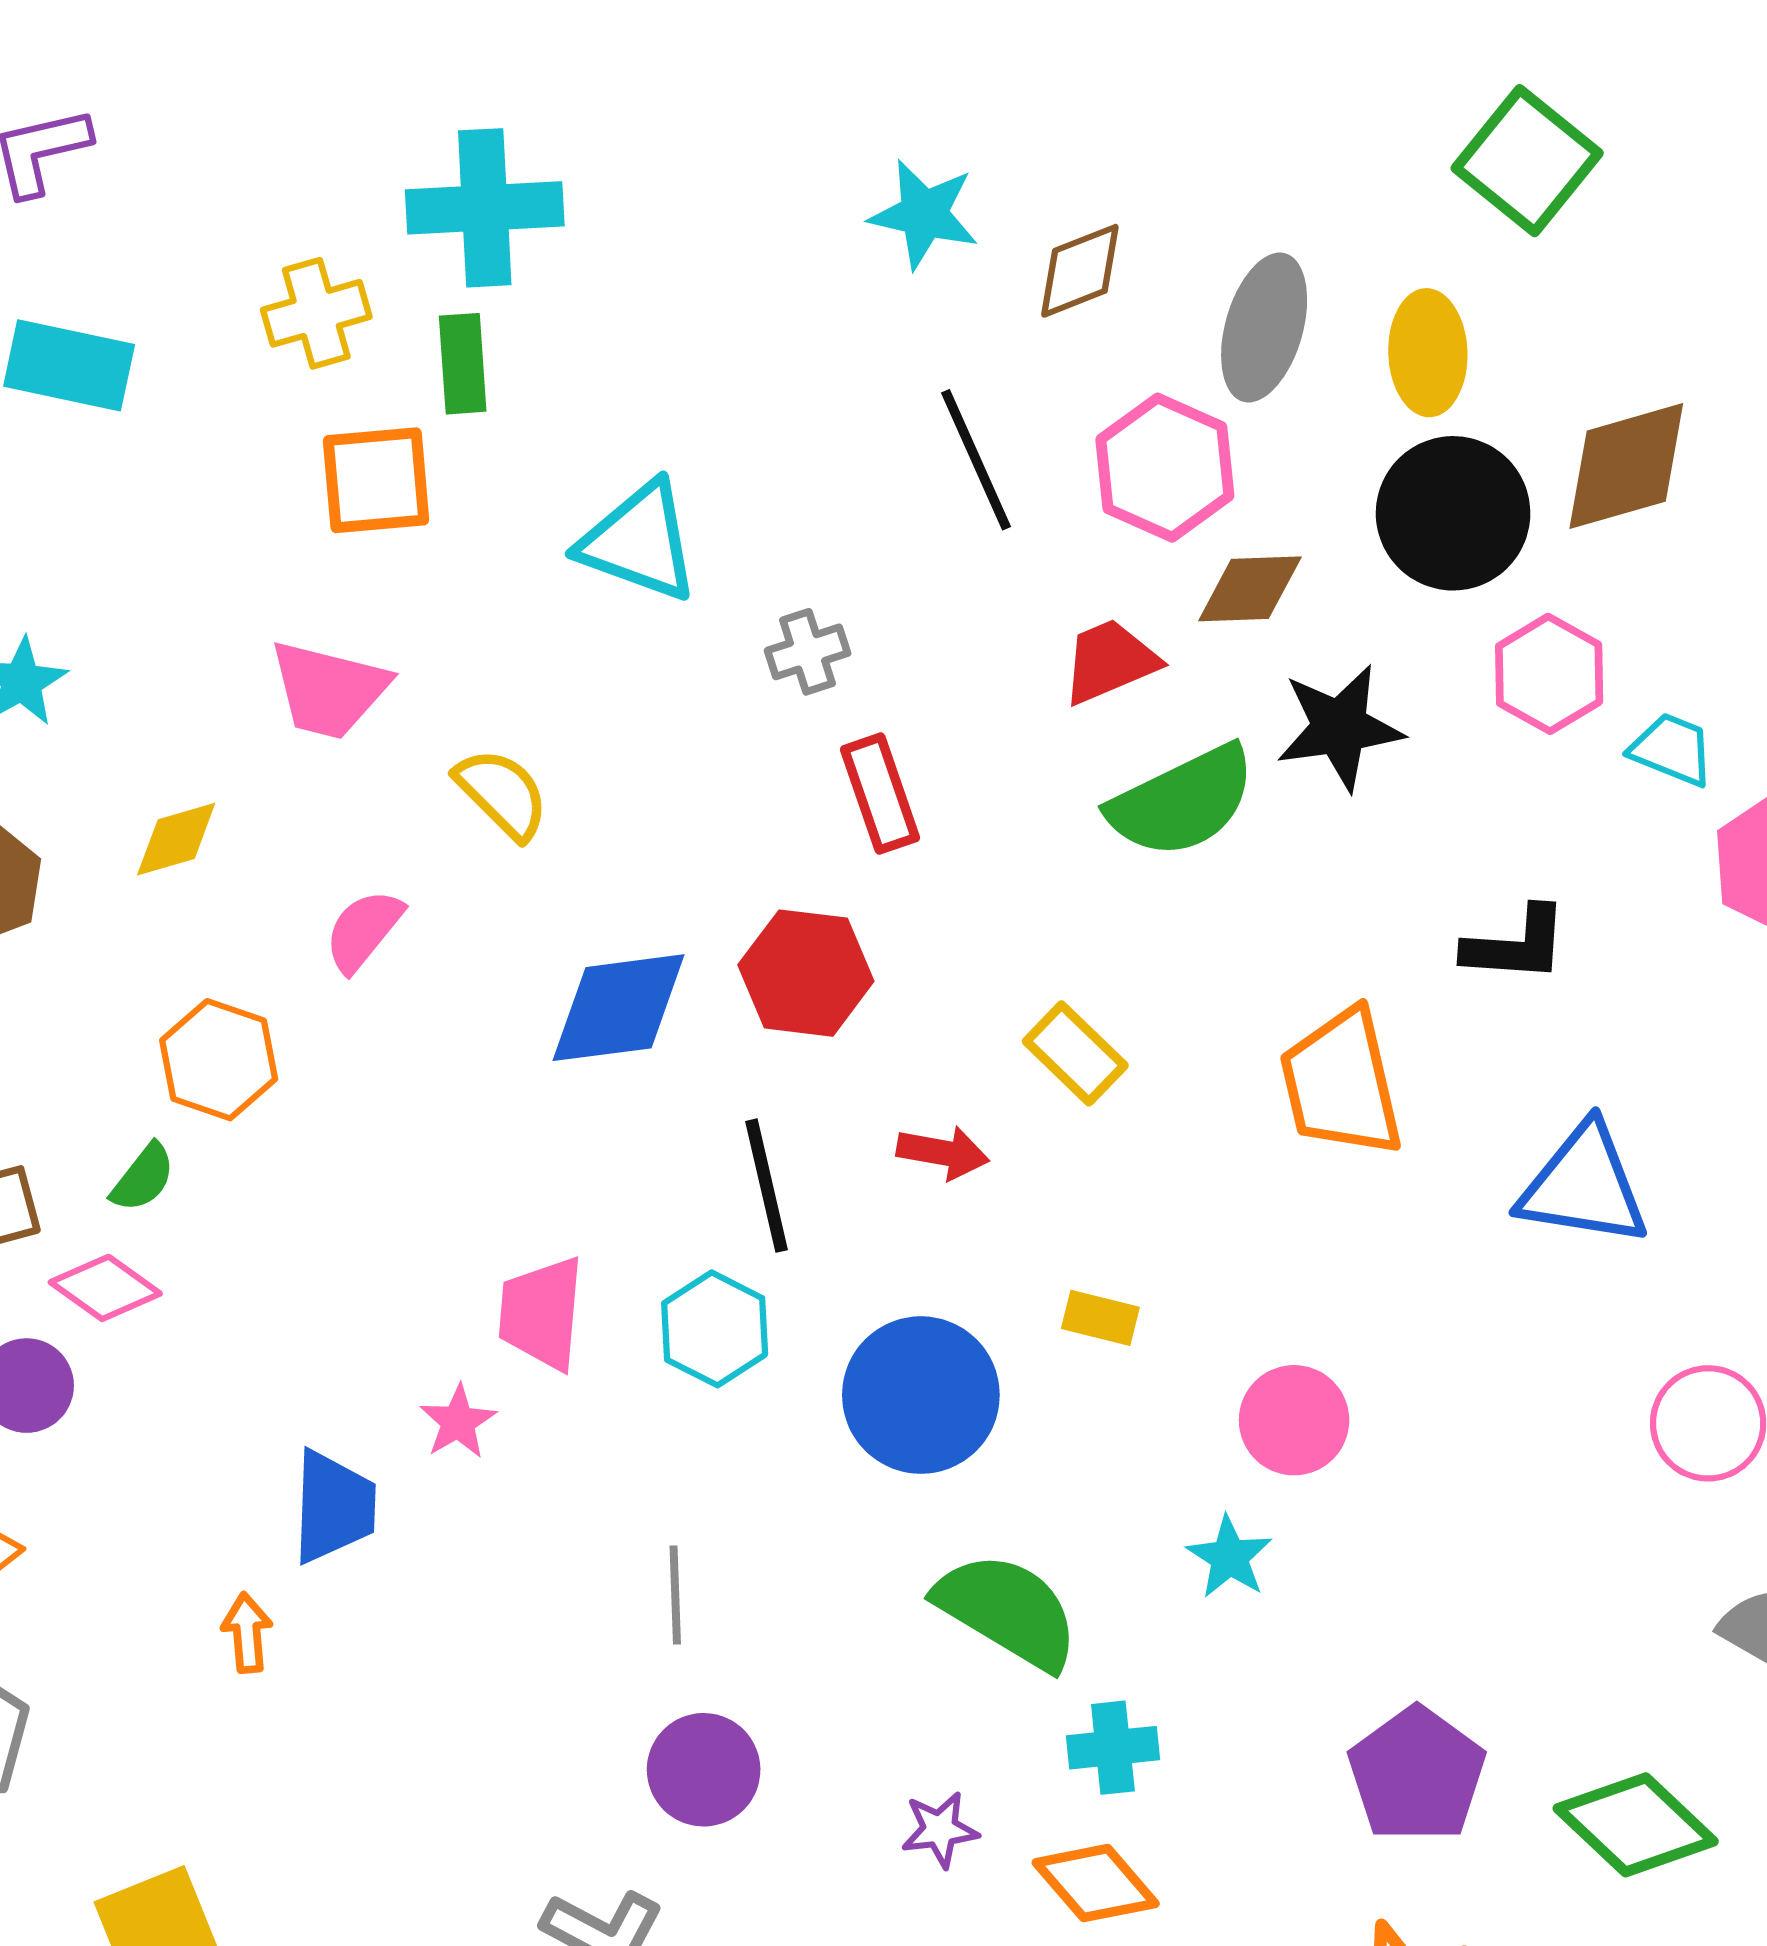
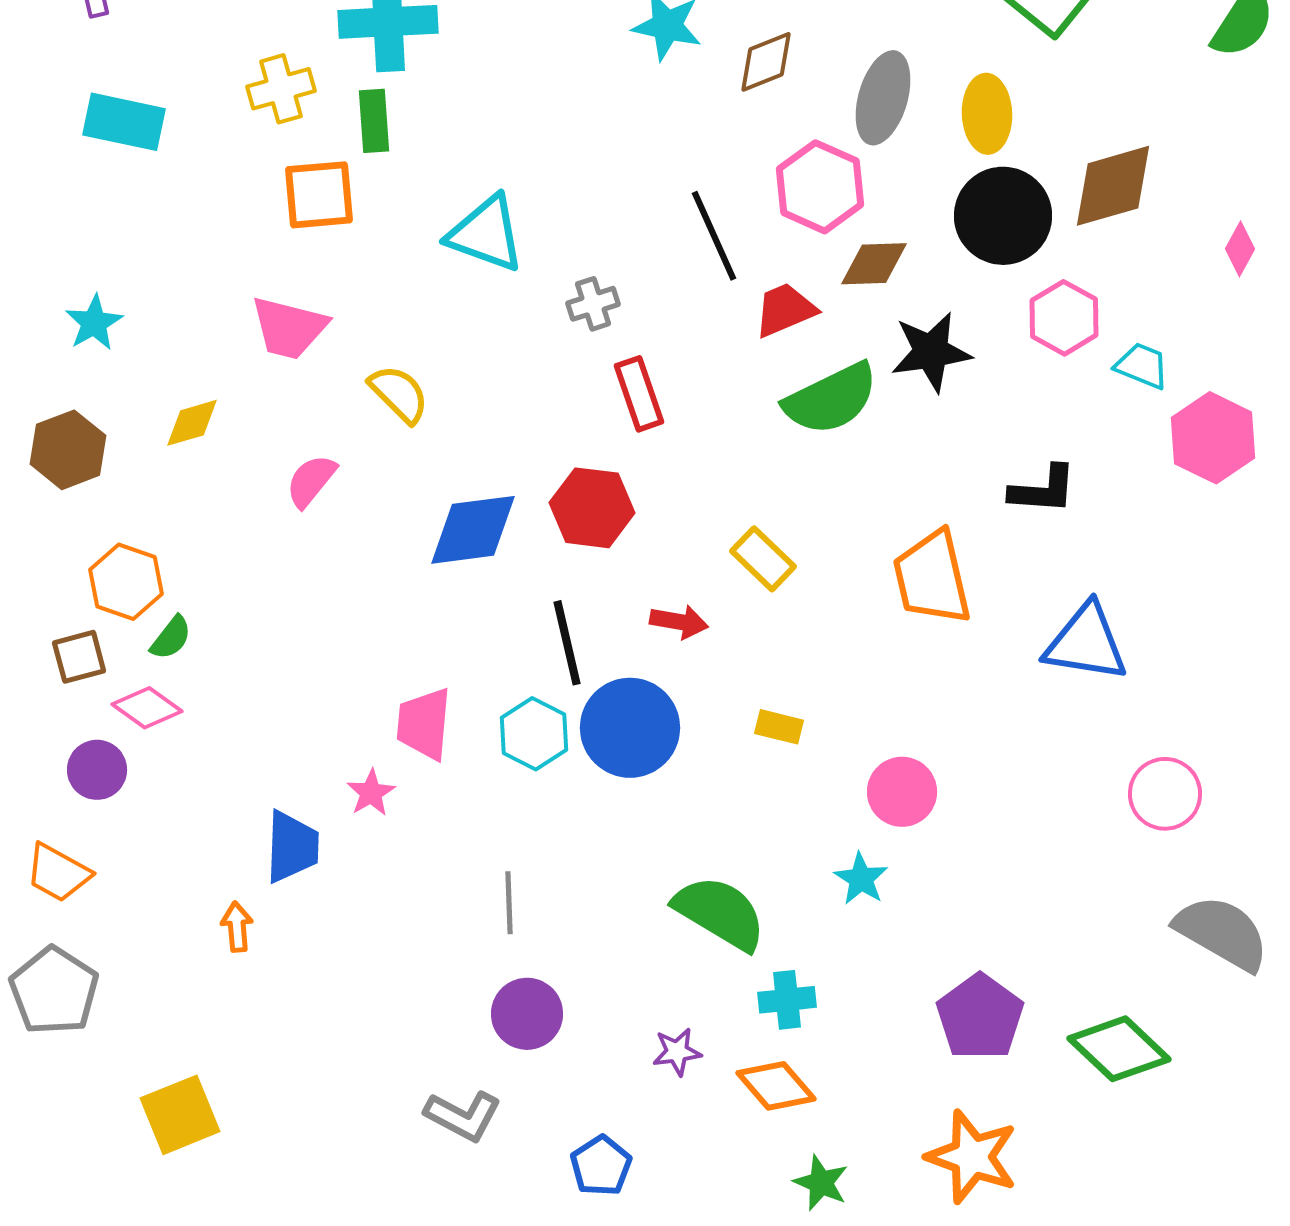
black line: (976, 460) -> (714, 236), moved
orange hexagon: (219, 1060) -> (126, 582), moved
blue circle: (921, 1395) -> (630, 728), moved

